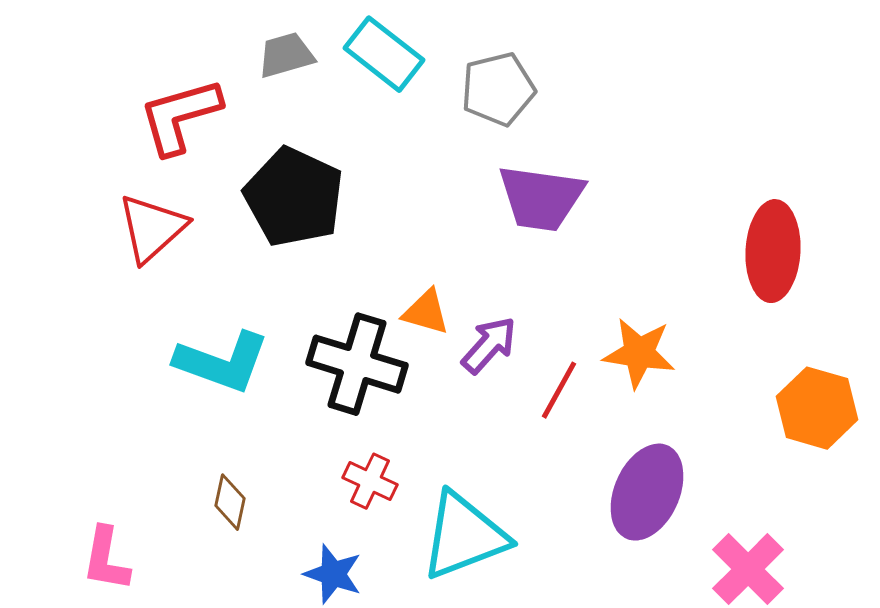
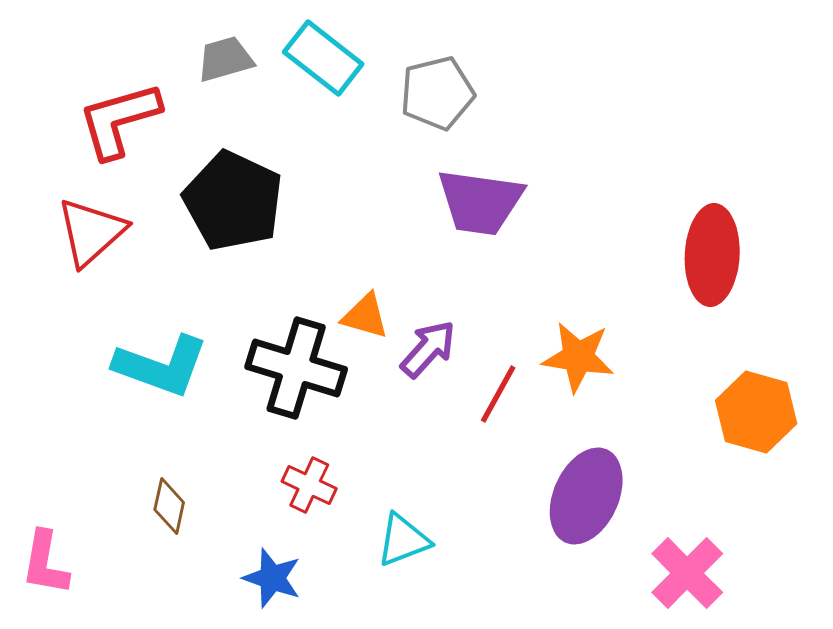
cyan triangle: (464, 536) -> (403, 540), size x0.6

